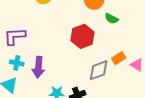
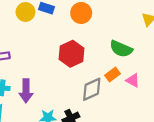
green semicircle: (111, 19) -> (121, 49), moved, size x1.5

